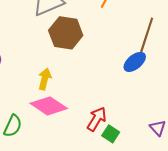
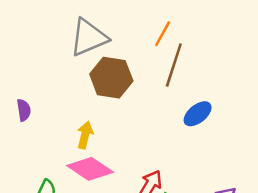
brown line: (147, 35) -> (174, 65), moved

